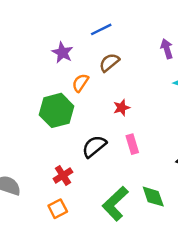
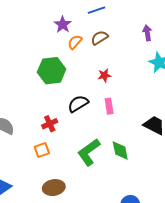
orange semicircle: (80, 83) -> (75, 42), moved

